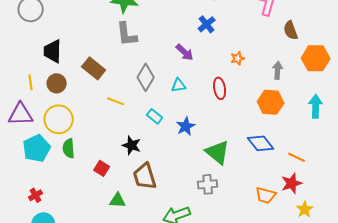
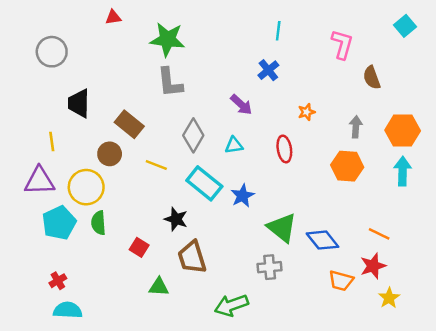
orange hexagon: (316, 58) -> (403, 130), moved
brown circle: (57, 83) -> (110, 154), moved
cyan rectangle: (155, 116) -> (204, 183), size x1.8
blue diamond: (261, 143) -> (323, 240), moved

